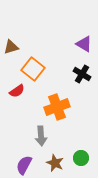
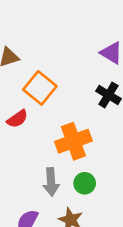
green circle: (81, 158) -> (85, 183), moved

